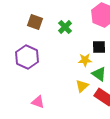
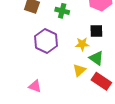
green cross: (65, 27) -> (62, 11), turned -32
purple hexagon: (27, 57) -> (46, 41), moved

